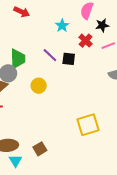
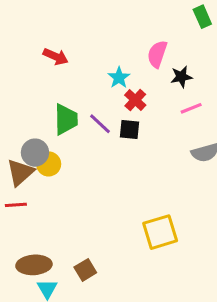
red cross: (86, 41) -> (135, 100), moved
green trapezoid: (18, 59) -> (66, 119), moved
yellow circle: (39, 86) -> (49, 164), moved

